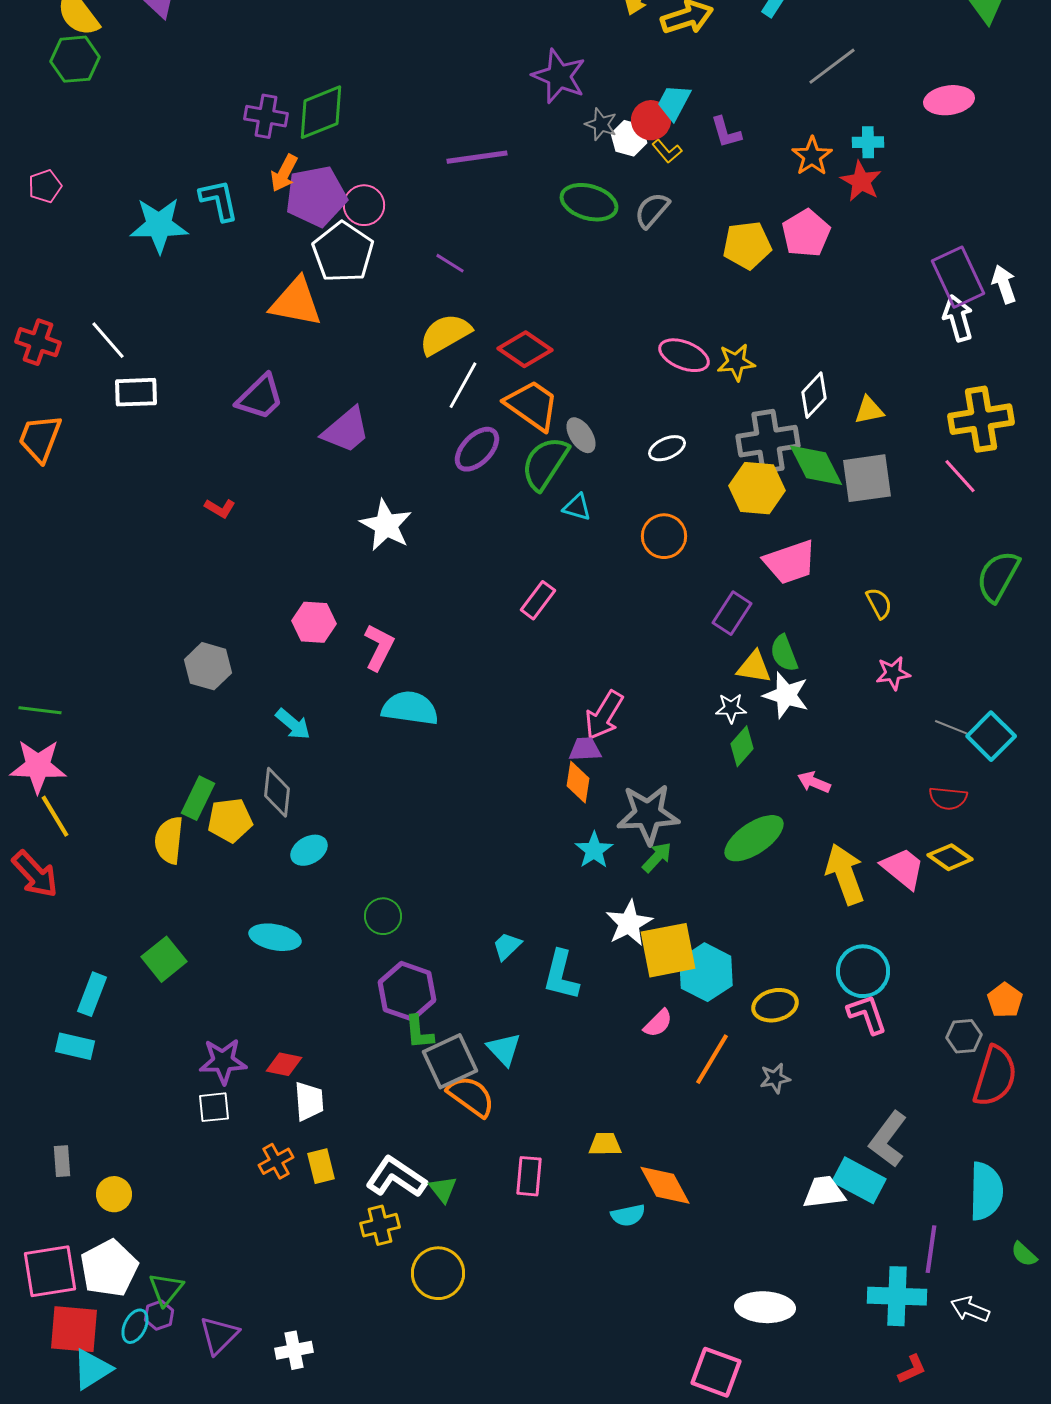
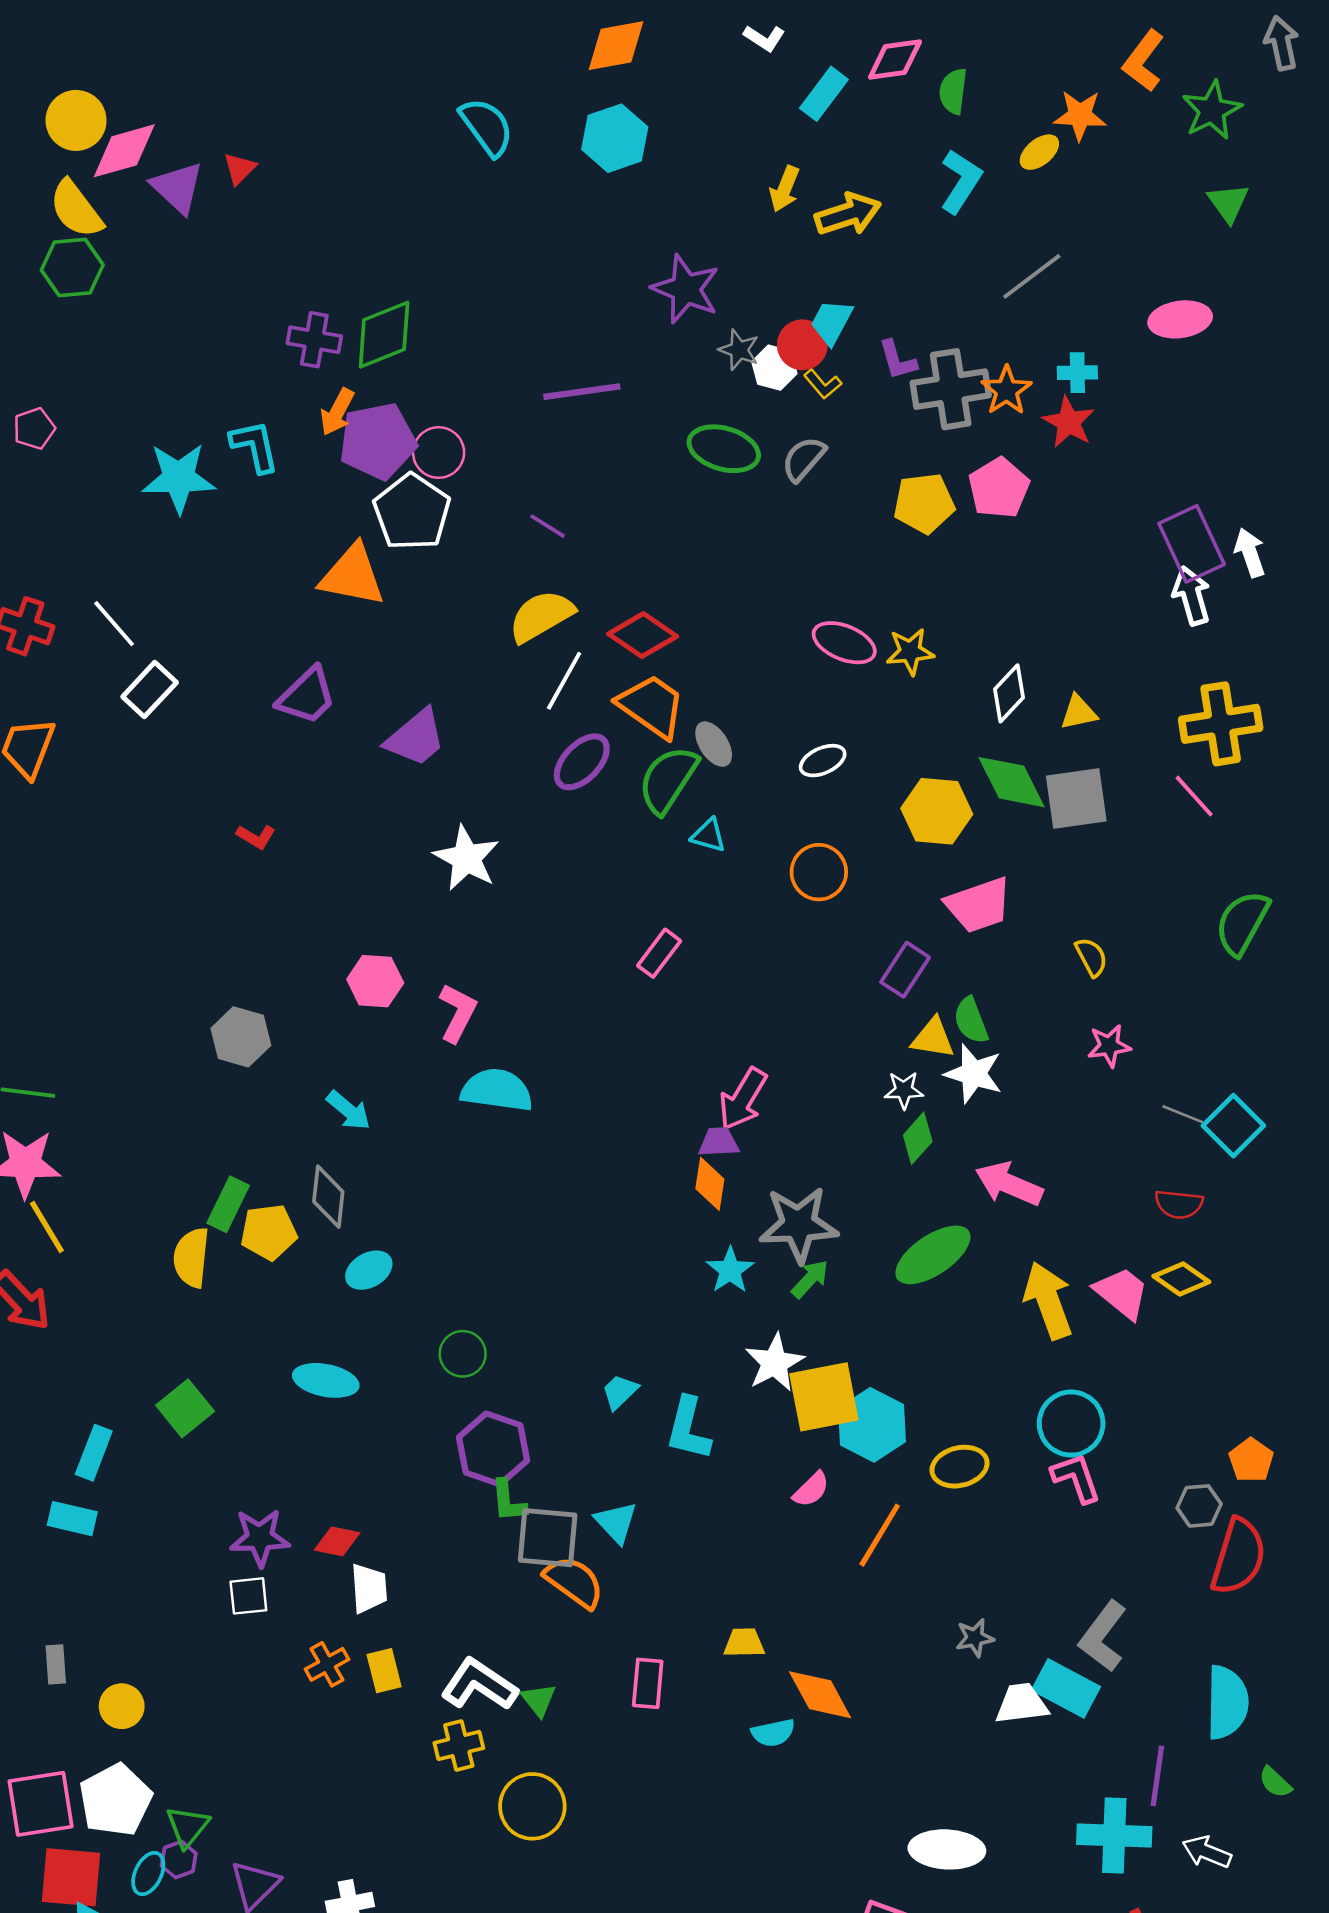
white rectangle: (136, 392) -> (150, 690), turned -45
gray cross: (768, 441) -> (951, 389), moved
pink arrow: (814, 782) -> (1009, 1184), size x1.6
gray square: (450, 1061) -> (548, 1538), turned 30
gray star: (775, 1078) -> (975, 1638), moved

